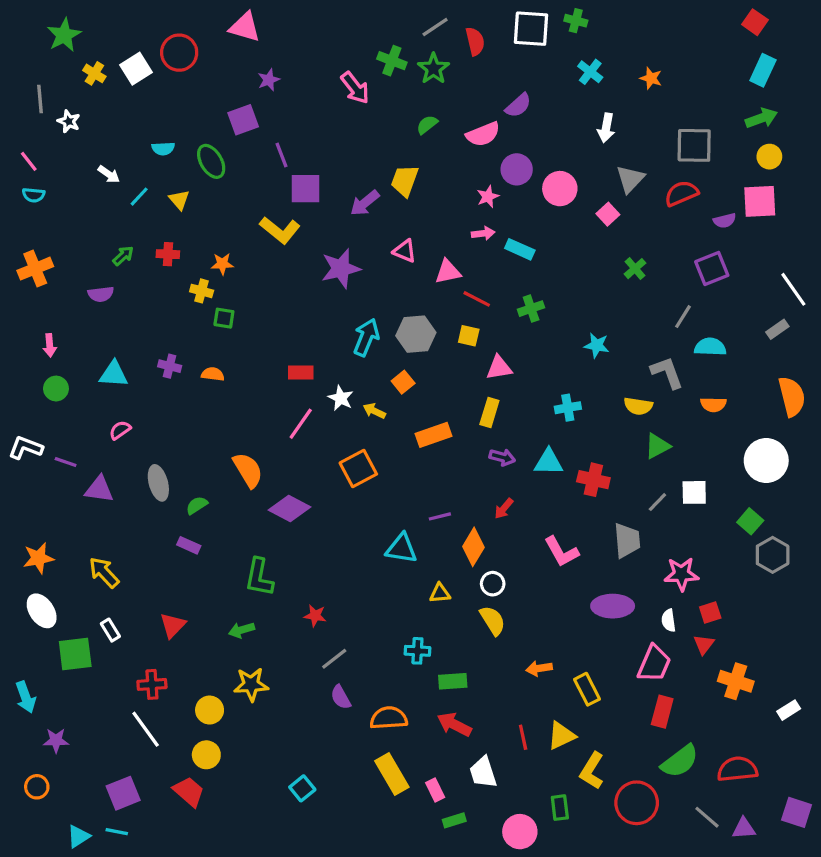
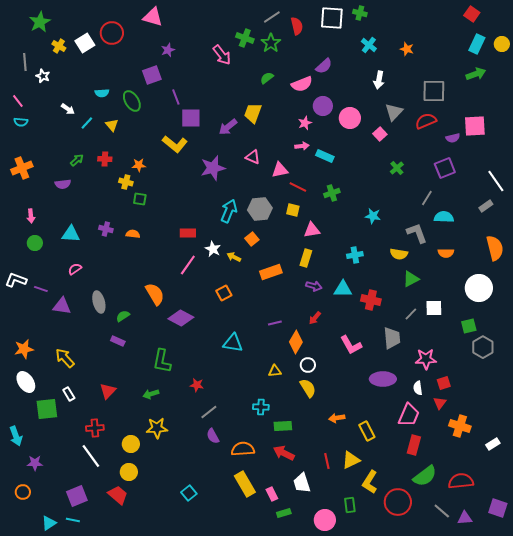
yellow circle: (769, 157) -> (502, 44), moved
orange square: (358, 468) -> (224, 293), size x0.7
green square: (750, 521) -> (469, 326), turned 35
cyan triangle: (401, 548) -> (233, 343), moved

